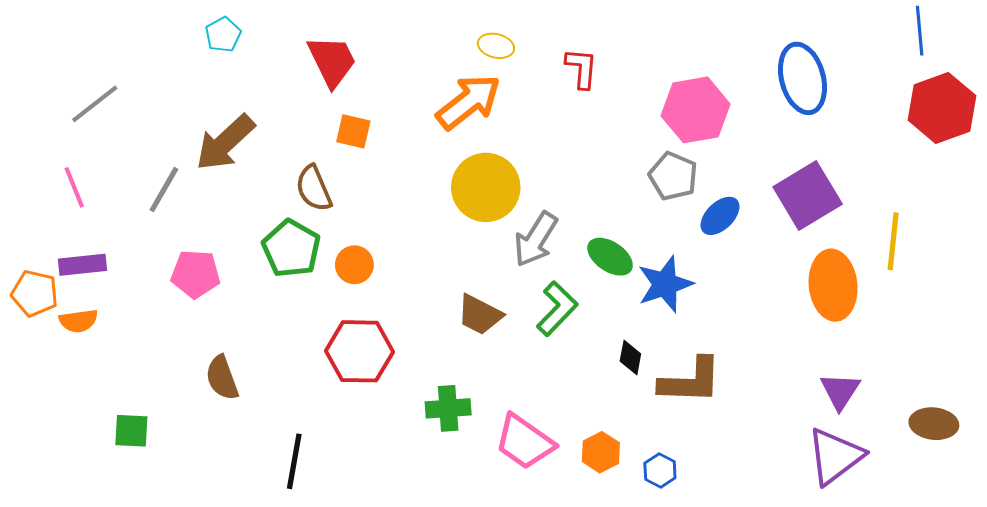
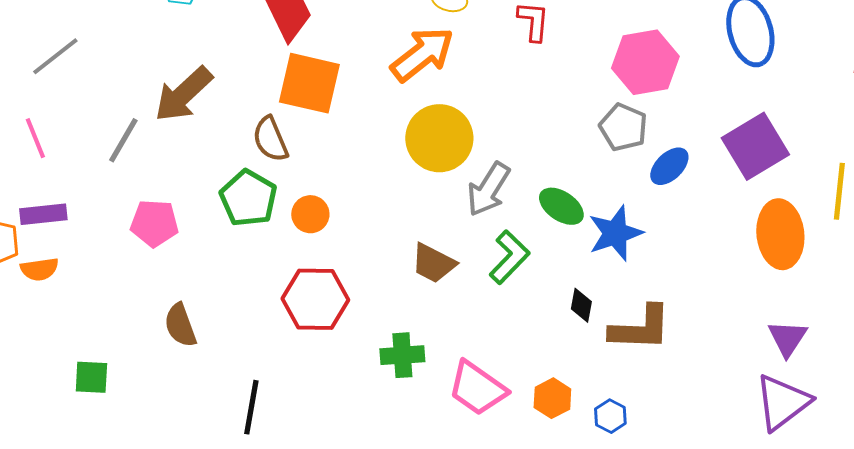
orange square: (353, 131) -> (309, 83), size x1.8

